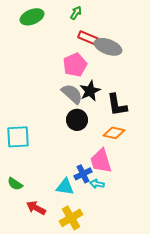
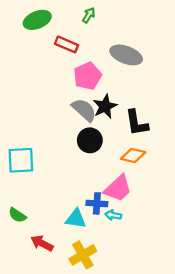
red rectangle: (88, 38) -> (66, 44), moved
pink trapezoid: (101, 161) -> (118, 188), turned -116
blue cross: (83, 174) -> (97, 203), turned 30

